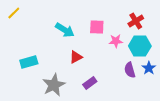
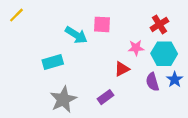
pink square: (97, 27) -> (102, 24), moved
red triangle: (76, 57) -> (122, 69), moved
cyan rectangle: (29, 62) -> (53, 62), moved

